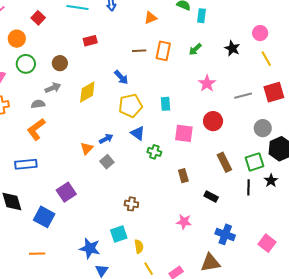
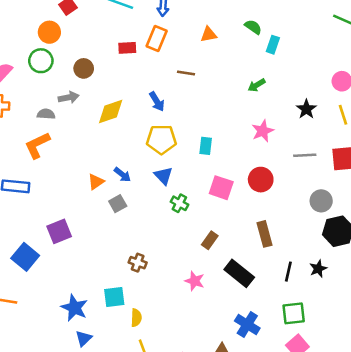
orange circle: (17, 39) -> (49, 32), moved
black star: (232, 48) -> (306, 109), moved
orange rectangle: (163, 51) -> (157, 39), moved
blue arrow: (106, 139) -> (122, 175), turned 56
green square: (254, 162) -> (294, 313), moved
brown rectangle: (183, 176) -> (210, 240), turned 40
black rectangle: (211, 196) -> (239, 273), size x1.6
pink star: (184, 222) -> (195, 281), moved

